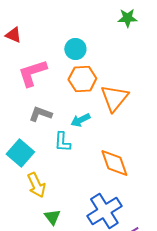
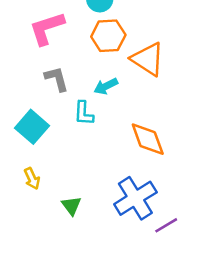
orange triangle: (114, 98) -> (148, 59), turned -36
gray L-shape: (40, 114) -> (57, 79), turned 55
yellow arrow: (36, 185) -> (32, 179), moved, size x0.7

